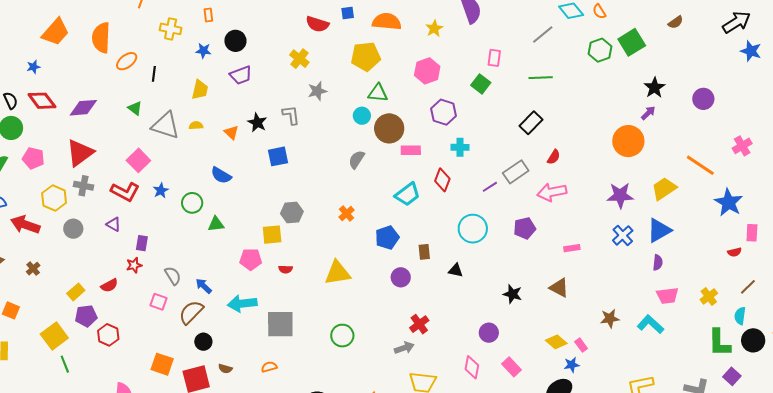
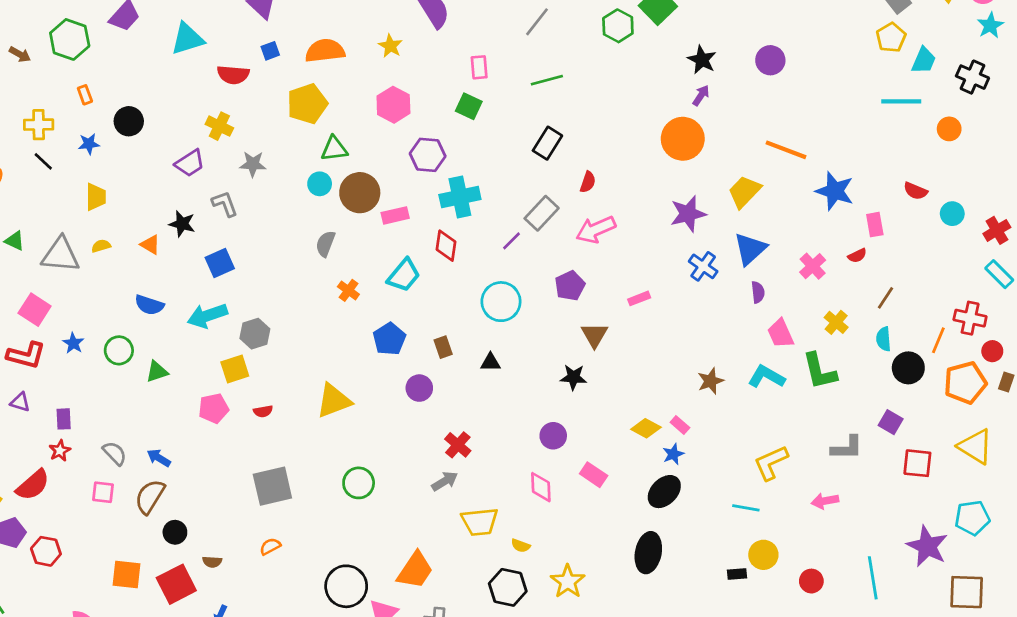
black line: (154, 74) -> (43, 161), moved, turned -42
purple trapezoid: (241, 75) -> (190, 163), moved
gray star: (317, 91) -> (253, 164), turned 30
pink cross: (742, 146) -> (813, 266), moved
cyan cross: (460, 147) -> (460, 197), size x1.6
orange cross: (347, 214) -> (348, 290), moved
red semicircle: (109, 285) -> (33, 485), size x1.5
brown triangle: (559, 288) -> (594, 335), moved, turned 45
pink trapezoid: (667, 296) -> (781, 334), turned 85
cyan arrow: (242, 304) -> (207, 316), moved
green L-shape: (719, 343) -> (820, 371), moved

